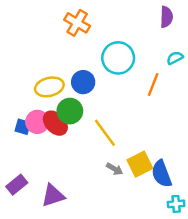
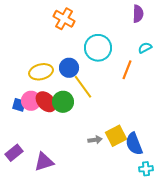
green circle: (70, 111) -> (63, 102), moved
yellow line: (105, 133) -> (83, 87), moved
gray arrow: (115, 169) -> (95, 140), turned -40

